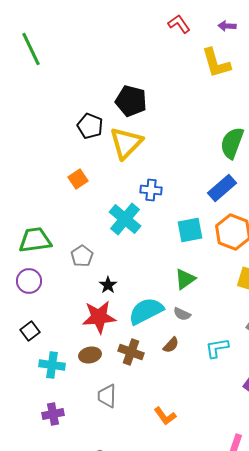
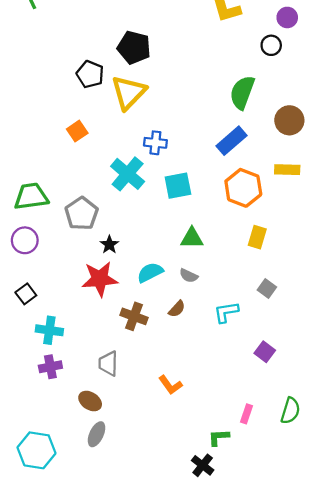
cyan square: (190, 230) -> (178, 186), moved
gray pentagon: (82, 256) -> (82, 214), size x1.4
green triangle: (185, 279) -> (192, 238), turned 35
cyan semicircle: (146, 311) -> (150, 272), size x0.7
brown ellipse: (90, 355) -> (90, 401), moved, turned 45
purple cross: (53, 414) -> (50, 367), moved

